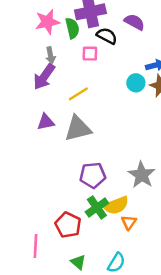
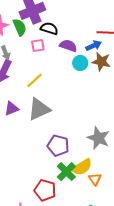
purple semicircle: (134, 22) -> (68, 46), moved
purple pentagon: (93, 175) -> (58, 146), turned 30

